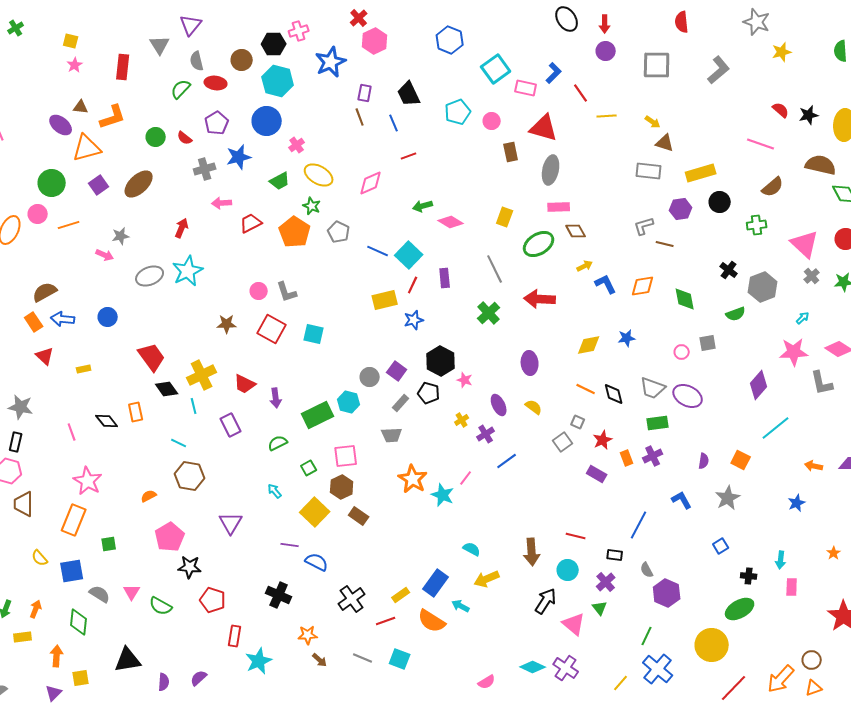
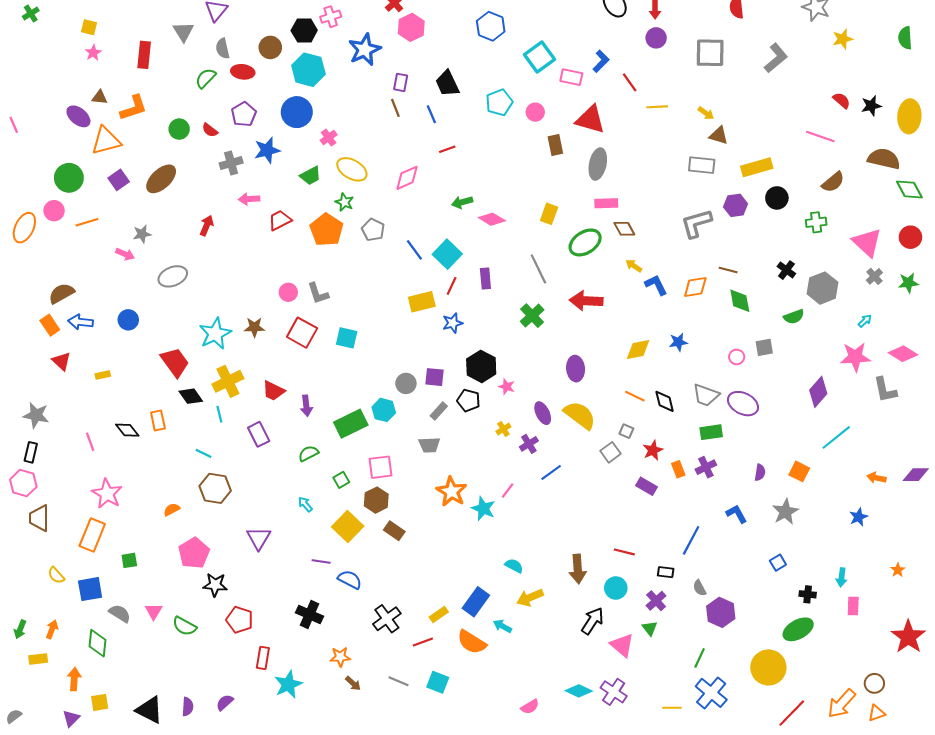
gray L-shape: (644, 226) -> (696, 223), size x1.5
brown line: (665, 244) -> (728, 270), moved
blue line: (378, 251) -> (414, 250), turned 30
yellow arrow: (585, 266) -> (634, 266), turned -119
cyan star: (188, 271) -> (215, 334), moved
purple square: (397, 371) -> (435, 377), turned -30
yellow semicircle: (534, 407) -> (580, 415), size x1.8
black triangle: (128, 660) -> (149, 710), moved, turned 36
yellow line: (621, 683) -> (672, 708), turned 48

